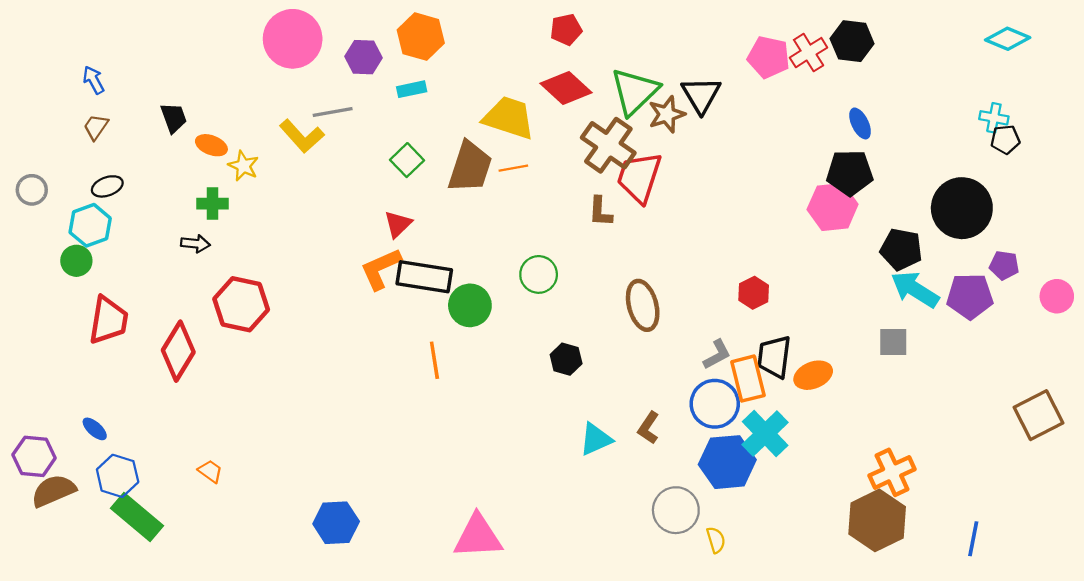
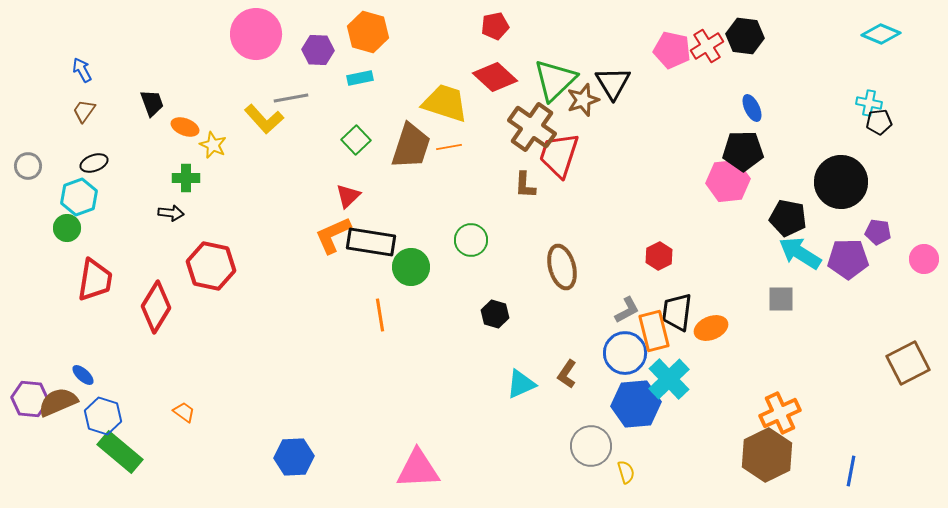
brown semicircle: (54, 491) -> (58, 402), moved

